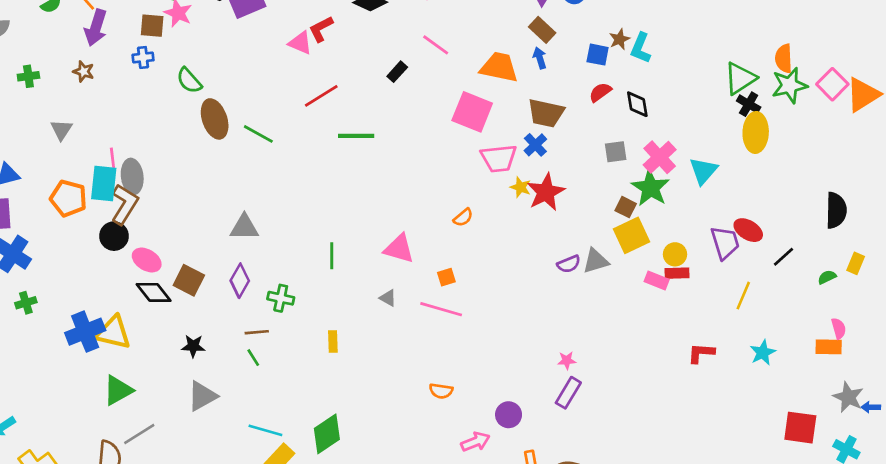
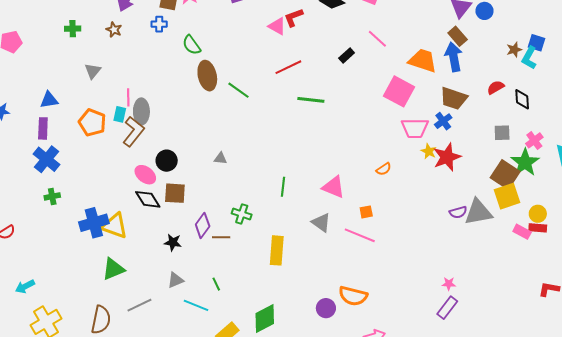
blue square: (598, 55) -> (536, 43), moved
blue arrow: (540, 58) -> (454, 57), size x1.8
pink cross: (660, 157) -> (534, 140), size x0.7
cyan rectangle: (104, 183) -> (120, 114), size x0.6
brown square: (626, 207) -> (505, 175), size x1.8
gray triangle: (244, 227) -> (220, 158), size x0.6
black circle: (114, 236) -> (167, 161), moved
gray triangle: (596, 261) -> (478, 212), size x1.4
brown square: (189, 280) -> (175, 193), turned -30
purple diamond: (240, 281) -> (203, 225), moved
gray triangle: (388, 298) -> (321, 223), size x1.5
yellow rectangle: (333, 342) -> (277, 250), size x1.8
green line: (253, 358) -> (216, 284), moved
orange semicircle: (441, 391) -> (353, 296), size x1.6
gray triangle: (202, 396) -> (175, 280), size x0.7
purple circle: (509, 415) -> (326, 308), moved
cyan line: (265, 430) -> (196, 305), moved
gray line: (139, 434) -> (139, 305), moved

